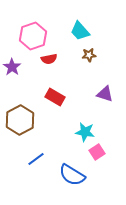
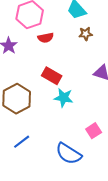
cyan star: (85, 132) -> (64, 98), moved
blue line: (36, 159) -> (22, 142), moved

